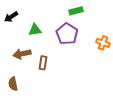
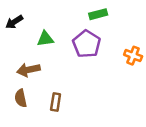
brown rectangle: (43, 63) -> (56, 102), moved
brown semicircle: (13, 84) -> (21, 98), moved

